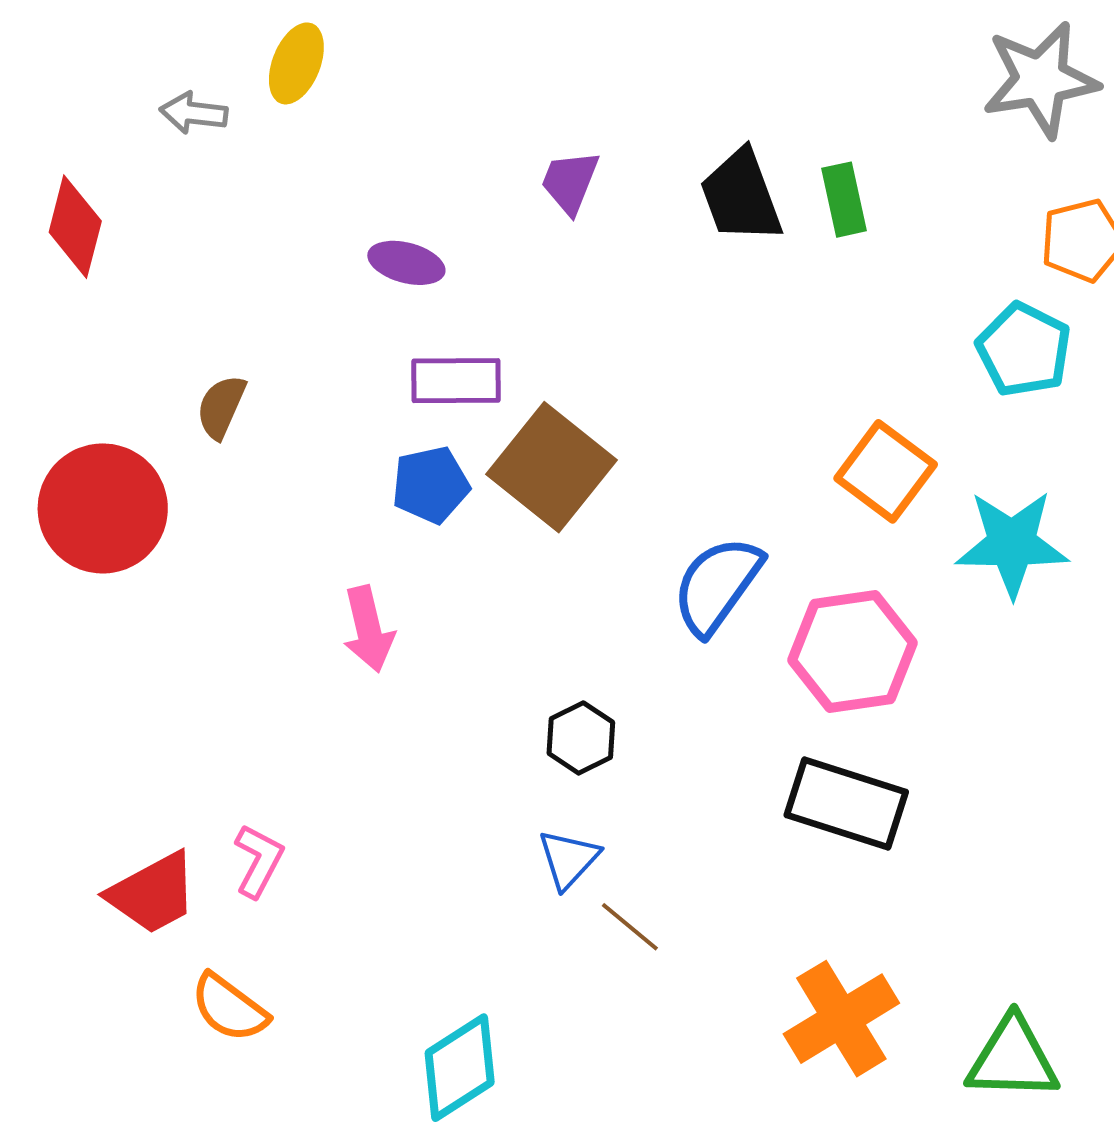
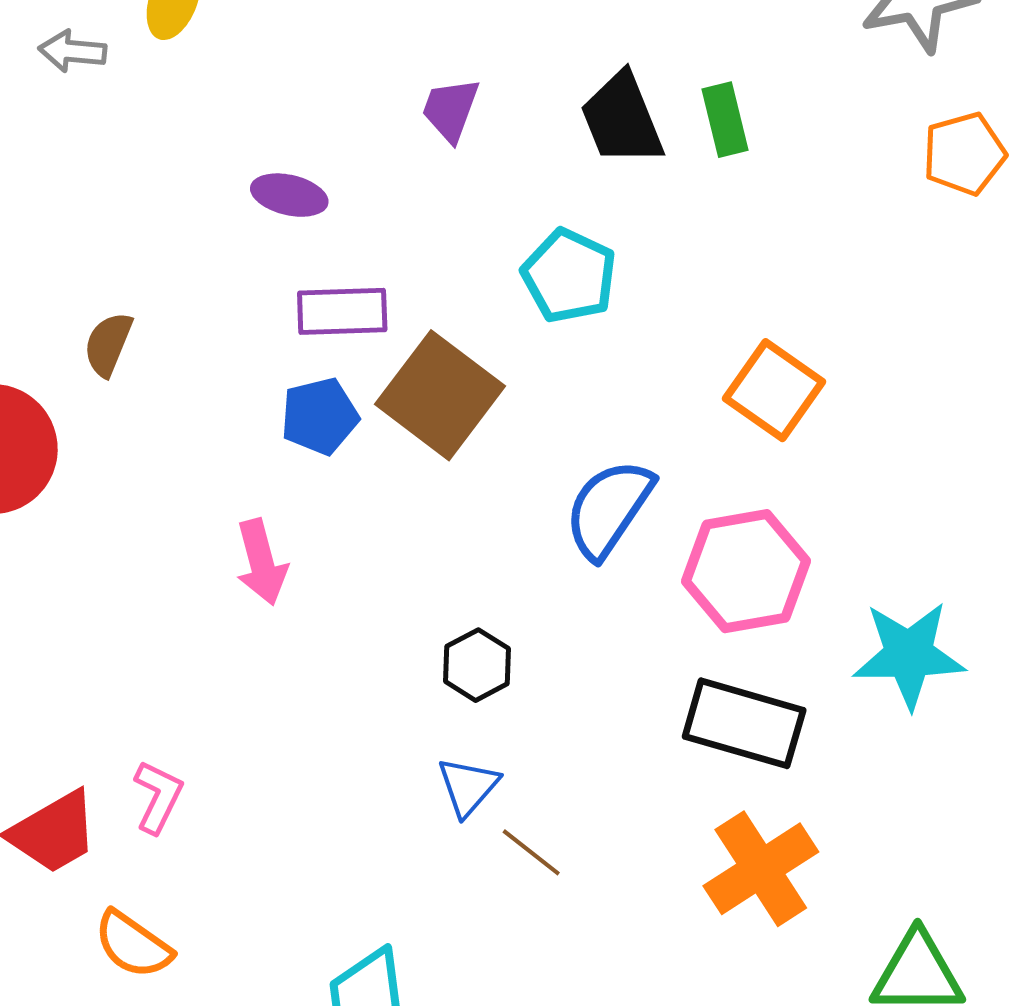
cyan pentagon: (1024, 350) -> (569, 276), moved
cyan star: (1012, 544) -> (909, 655), moved
orange cross: (841, 1019) -> (761, 869), moved

